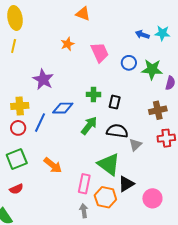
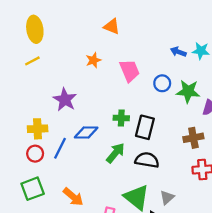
yellow line: (14, 46) -> (32, 61), turned 48
black rectangle: (115, 102) -> (145, 127), size x1.5
gray triangle: (135, 145) -> (167, 198), moved

